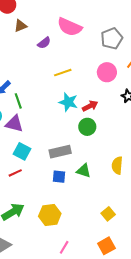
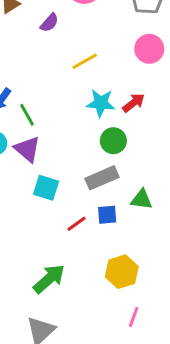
purple triangle: (14, 124) -> (27, 149), turned 36
green circle: (87, 127) -> (113, 141), moved
red line: (15, 173) -> (77, 224), moved
yellow hexagon: (50, 215) -> (122, 272), moved

